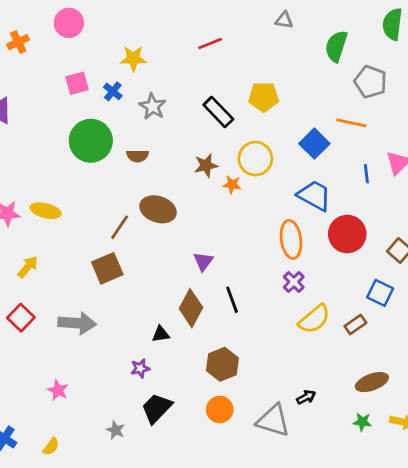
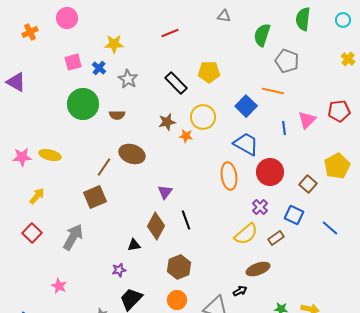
purple cross: (294, 282) -> (260, 207), moved
gray arrow: (77, 323) -> (73, 237), turned -64
brown ellipse: (372, 382) -> (258, 269), moved

